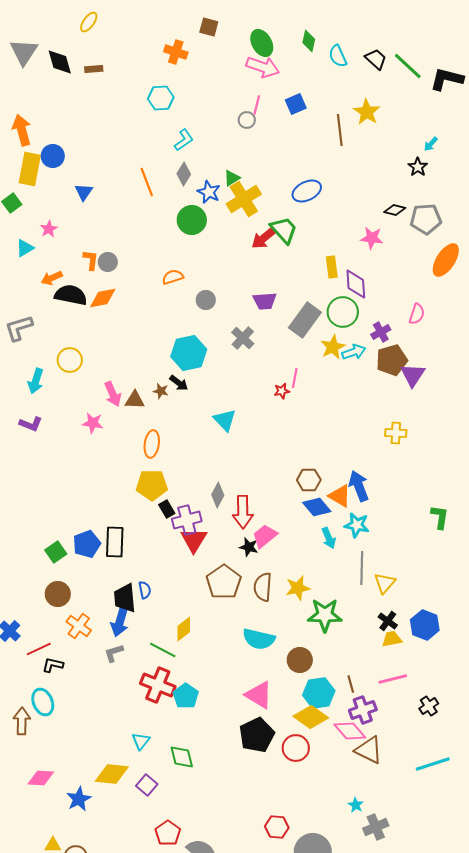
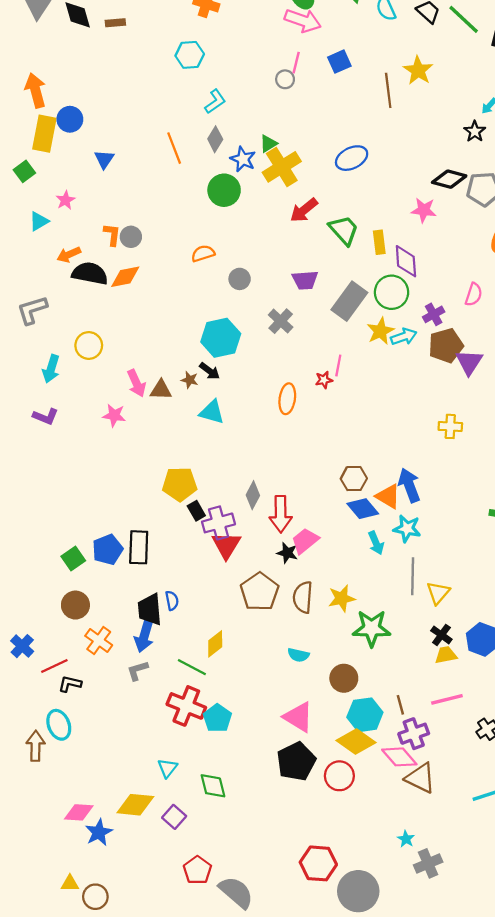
black diamond: (395, 210) -> (449, 179), size x1.4
green trapezoid: (284, 230) -> (344, 230), moved
cyan triangle: (225, 420) -> (212, 412), moved, turned -30
orange ellipse: (152, 444) -> (287, 399), moved
cyan semicircle: (259, 639) -> (298, 655), size x0.6
pink diamond: (41, 778) -> (79, 812), moved
red hexagon: (277, 827) -> (318, 863), size x1.4

